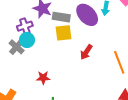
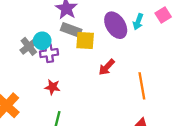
gray rectangle: (61, 17) -> (71, 30), moved
purple cross: (25, 26) -> (49, 53), moved

